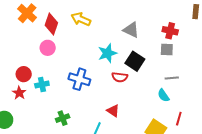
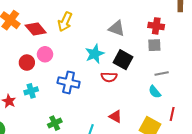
yellow arrow: (81, 19) -> (65, 22), turned -84
red diamond: (51, 24) -> (36, 29), turned -55
pink circle: (48, 48) -> (45, 54), moved
red circle: (24, 74) -> (27, 63), moved
red triangle: (113, 111) -> (115, 116), moved

